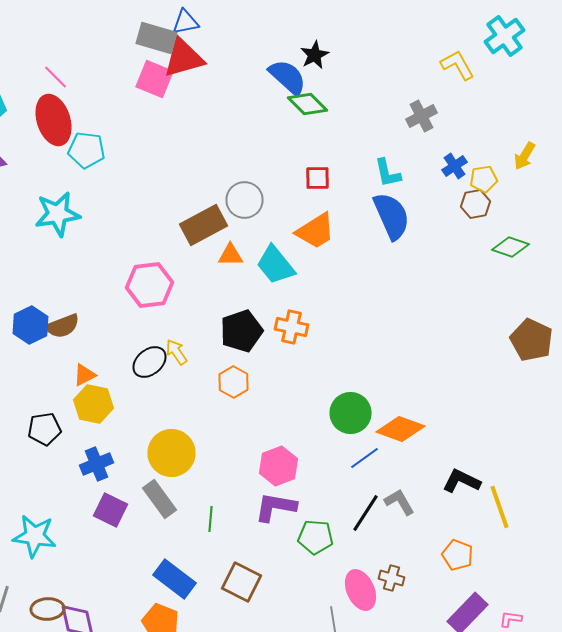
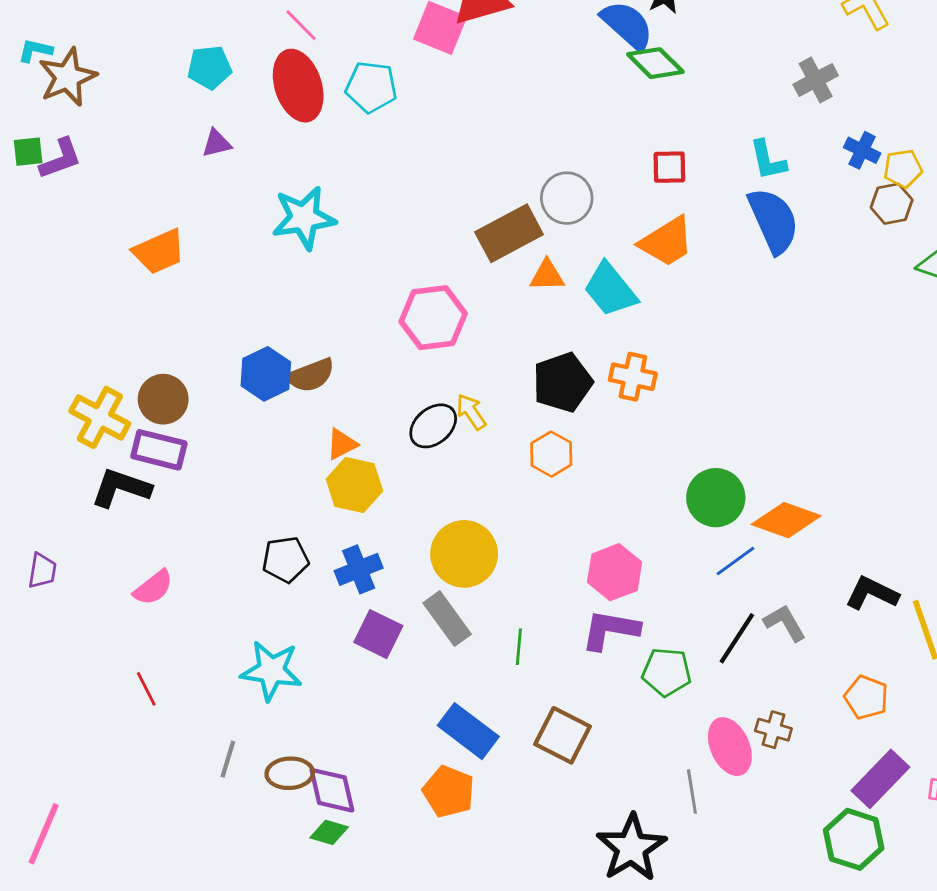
cyan pentagon: (86, 150) -> (371, 87), moved
blue cross: (454, 166) -> (862, 150), turned -30
black pentagon: (44, 429) -> (285, 560), moved

